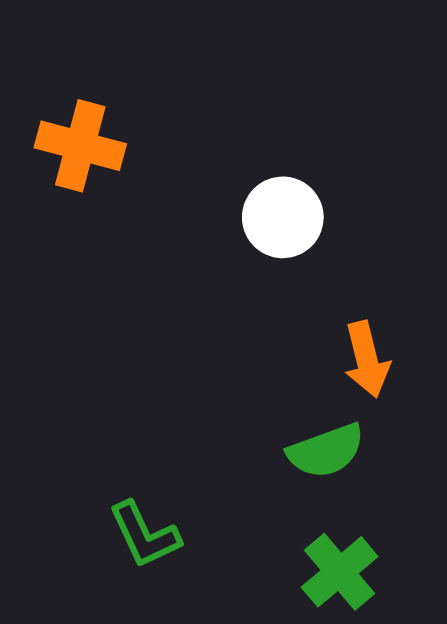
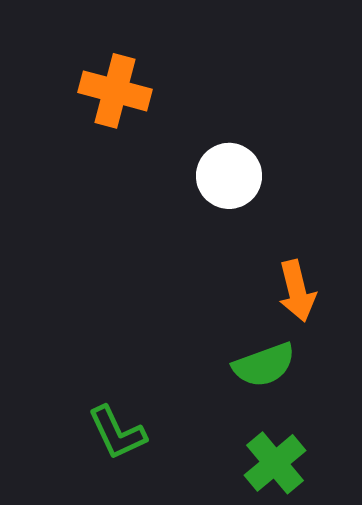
orange cross: (80, 146) -> (115, 91), moved

